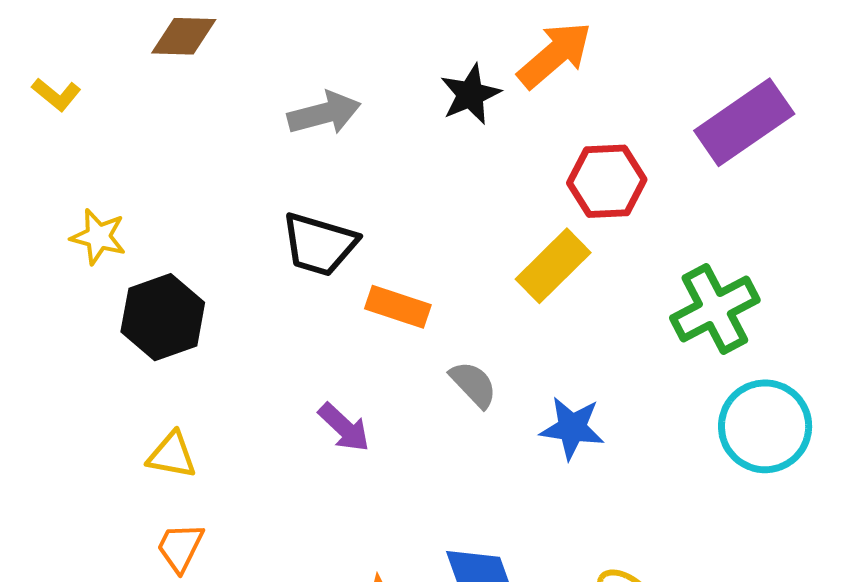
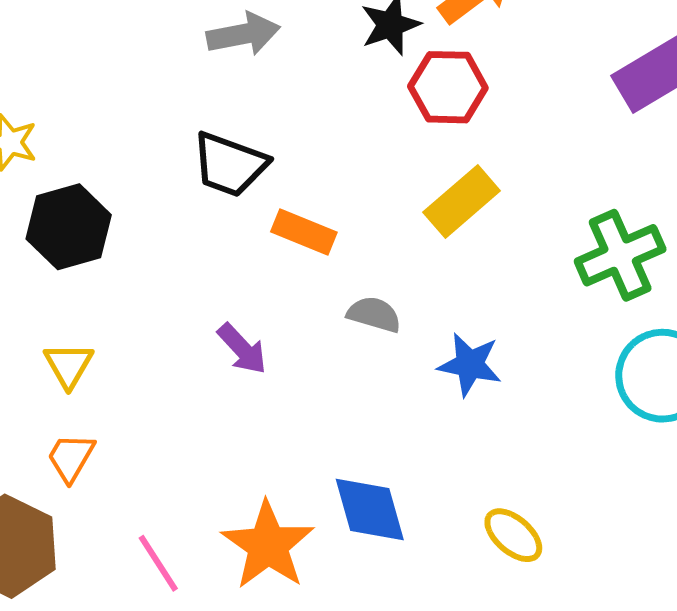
red hexagon: (607, 181) -> (448, 87), moved
gray semicircle: (473, 384) -> (374, 314), turned -34
yellow triangle: (172, 455) -> (69, 365), turned 46

